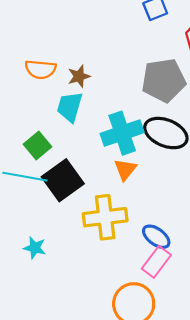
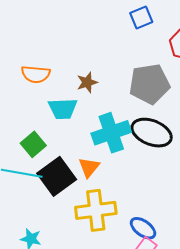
brown star: (79, 76) -> (87, 82), moved
cyan trapezoid: (70, 107) -> (63, 109), turned -108
orange triangle: (125, 169) -> (89, 167), moved

